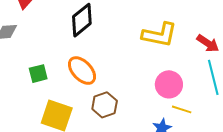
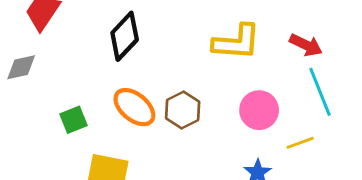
brown hexagon: (105, 105) -> (183, 110), moved
yellow line: (182, 109) -> (300, 143), moved, turned -30

